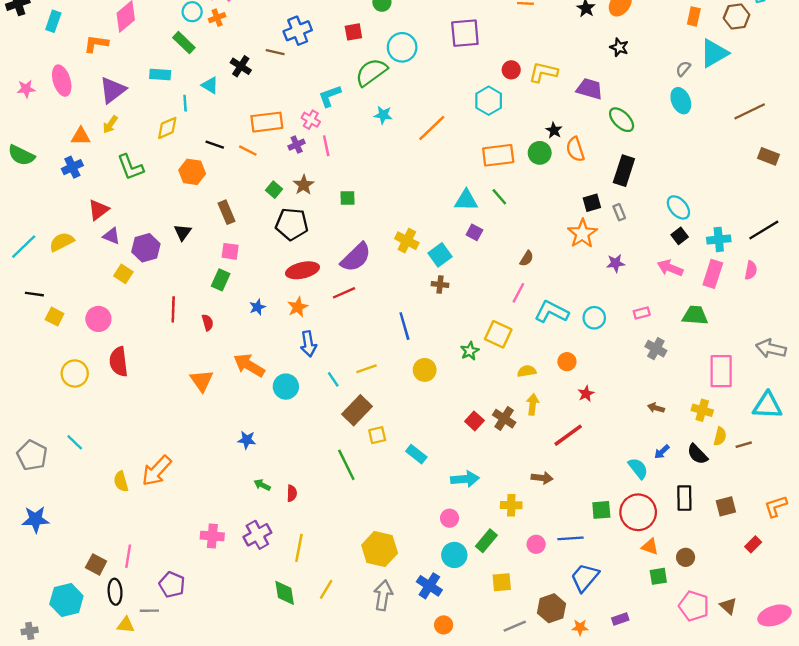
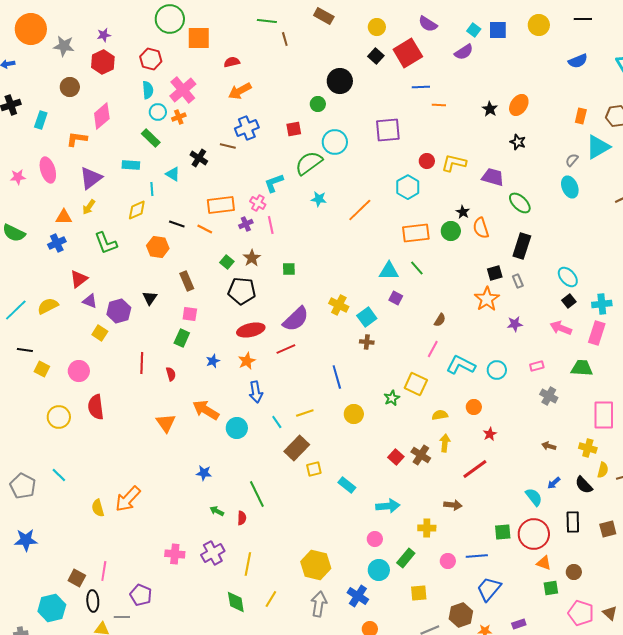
green line: (346, 465) -> (257, 494), moved

